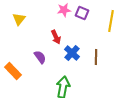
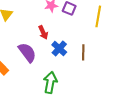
purple semicircle: (40, 57) -> (27, 52), size x1.5

